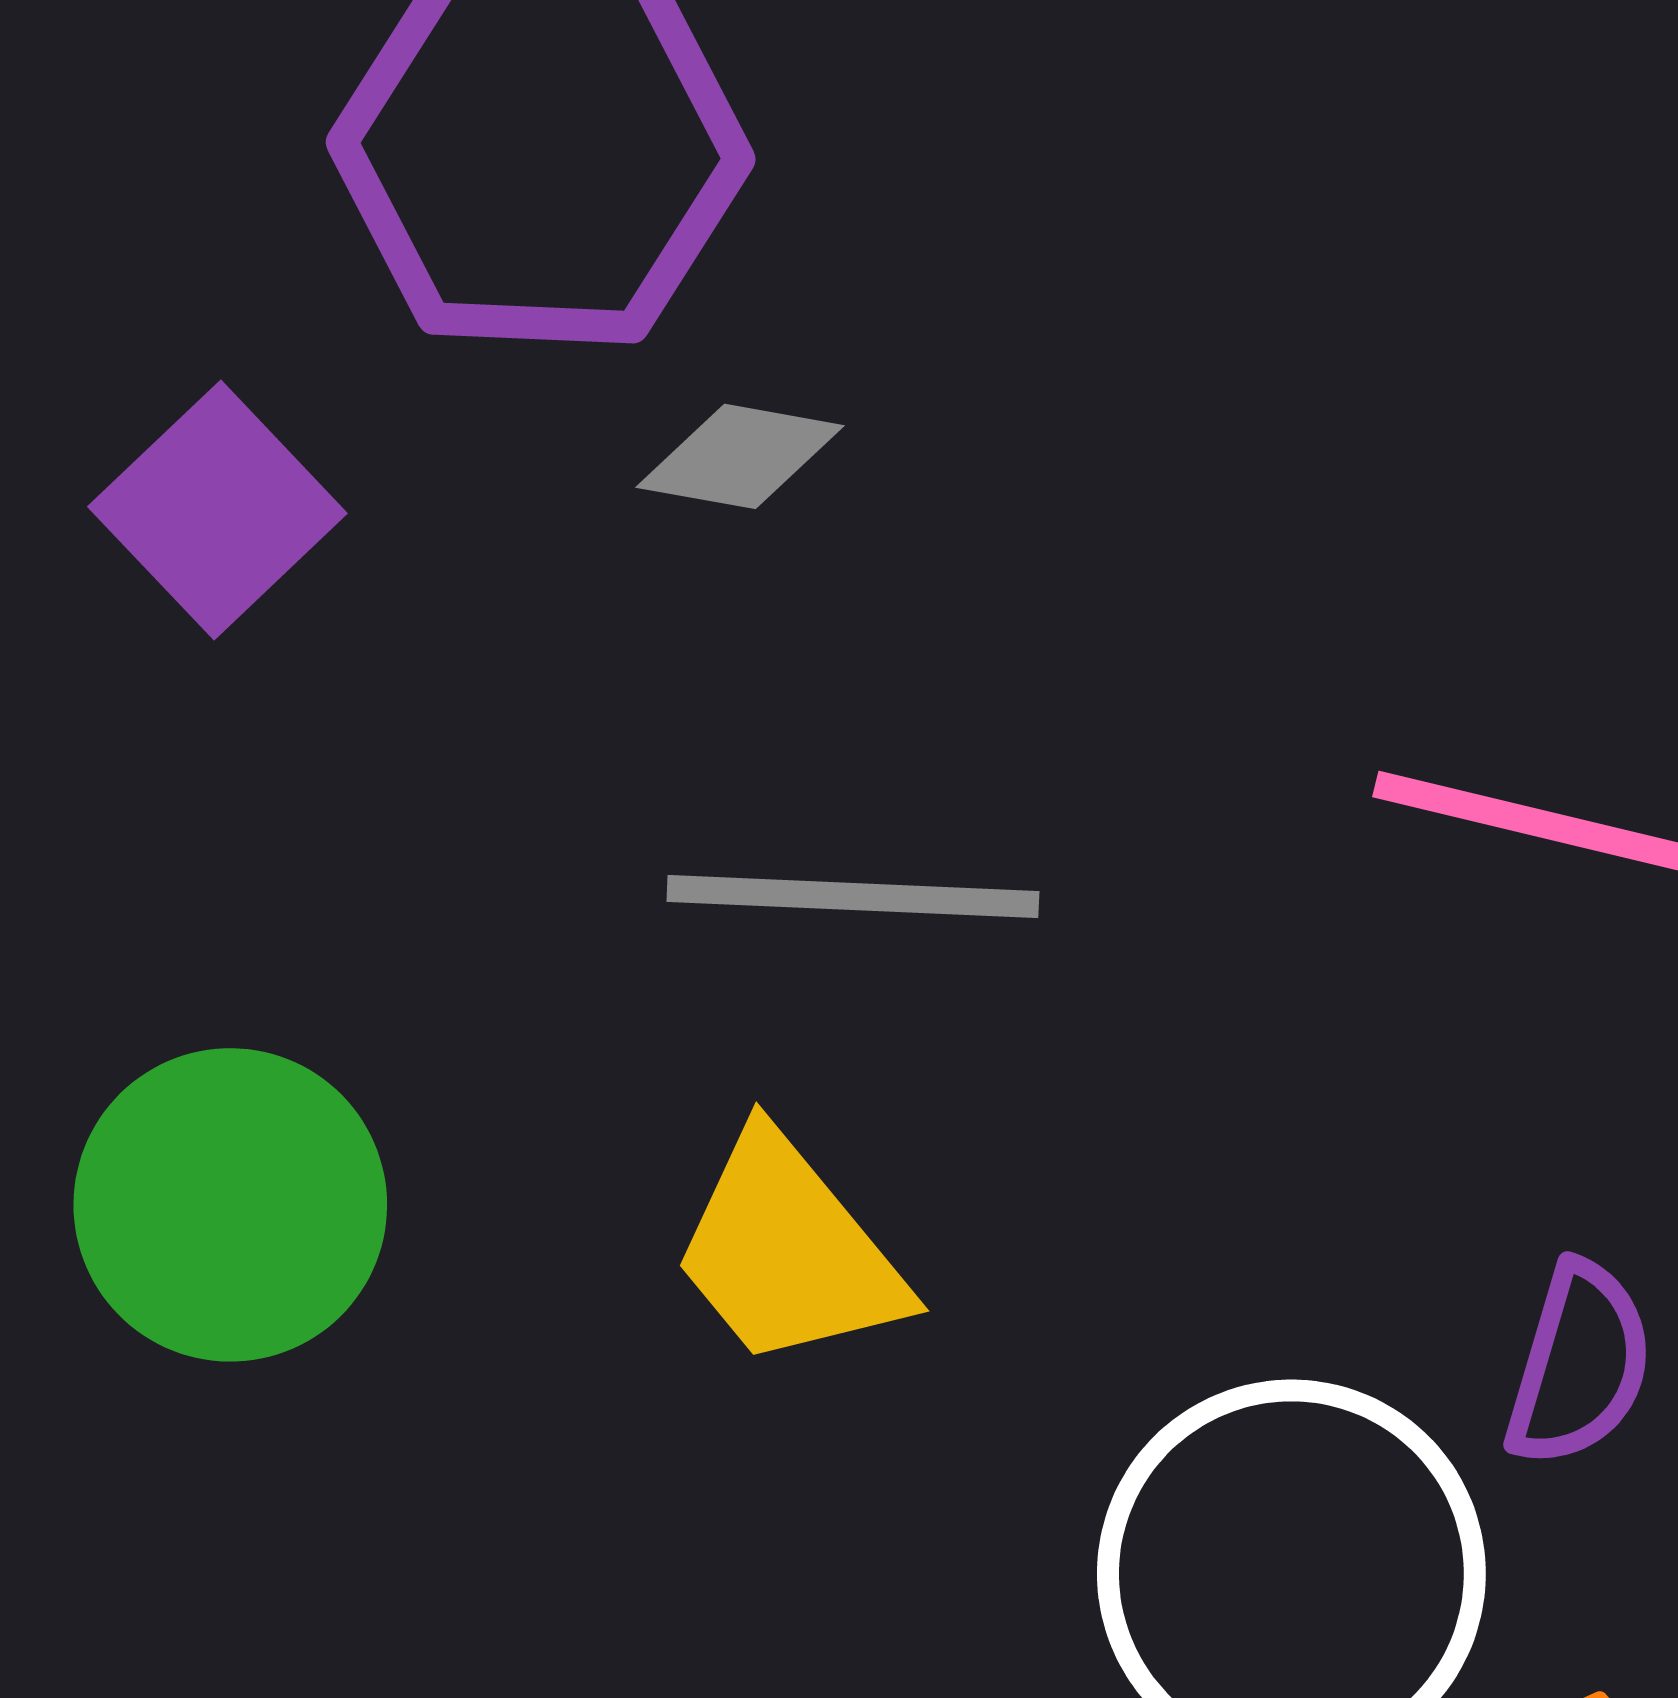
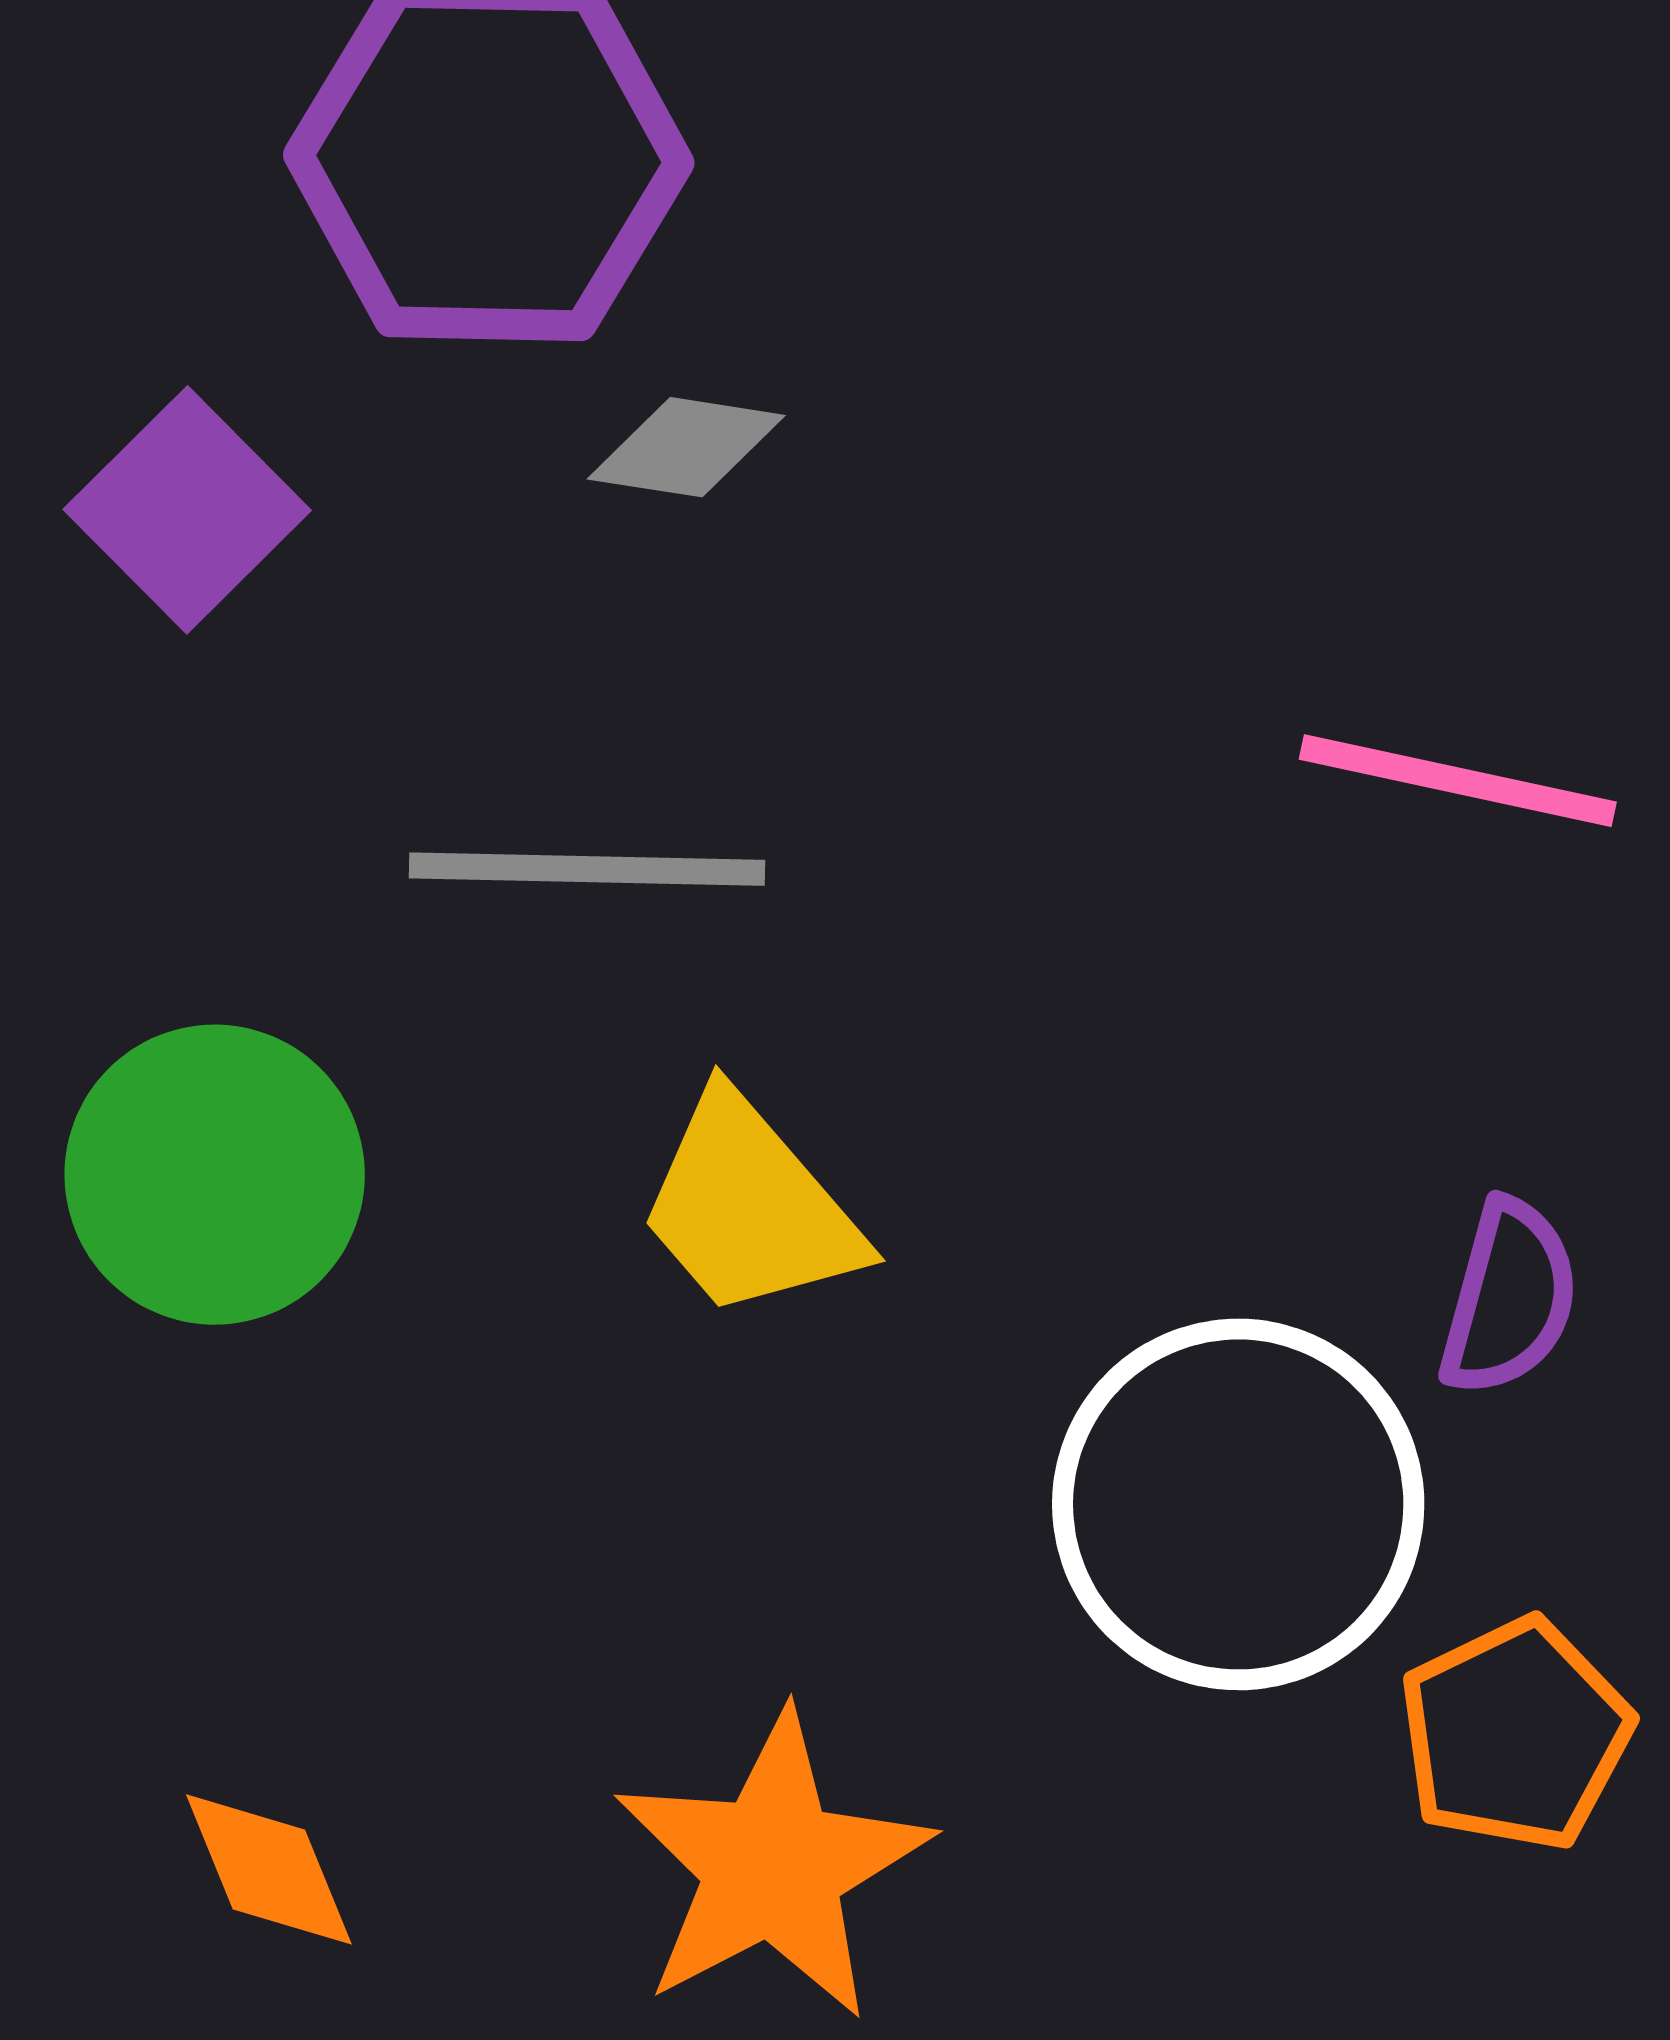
gray line: (853, 897) -> (587, 869), moved

